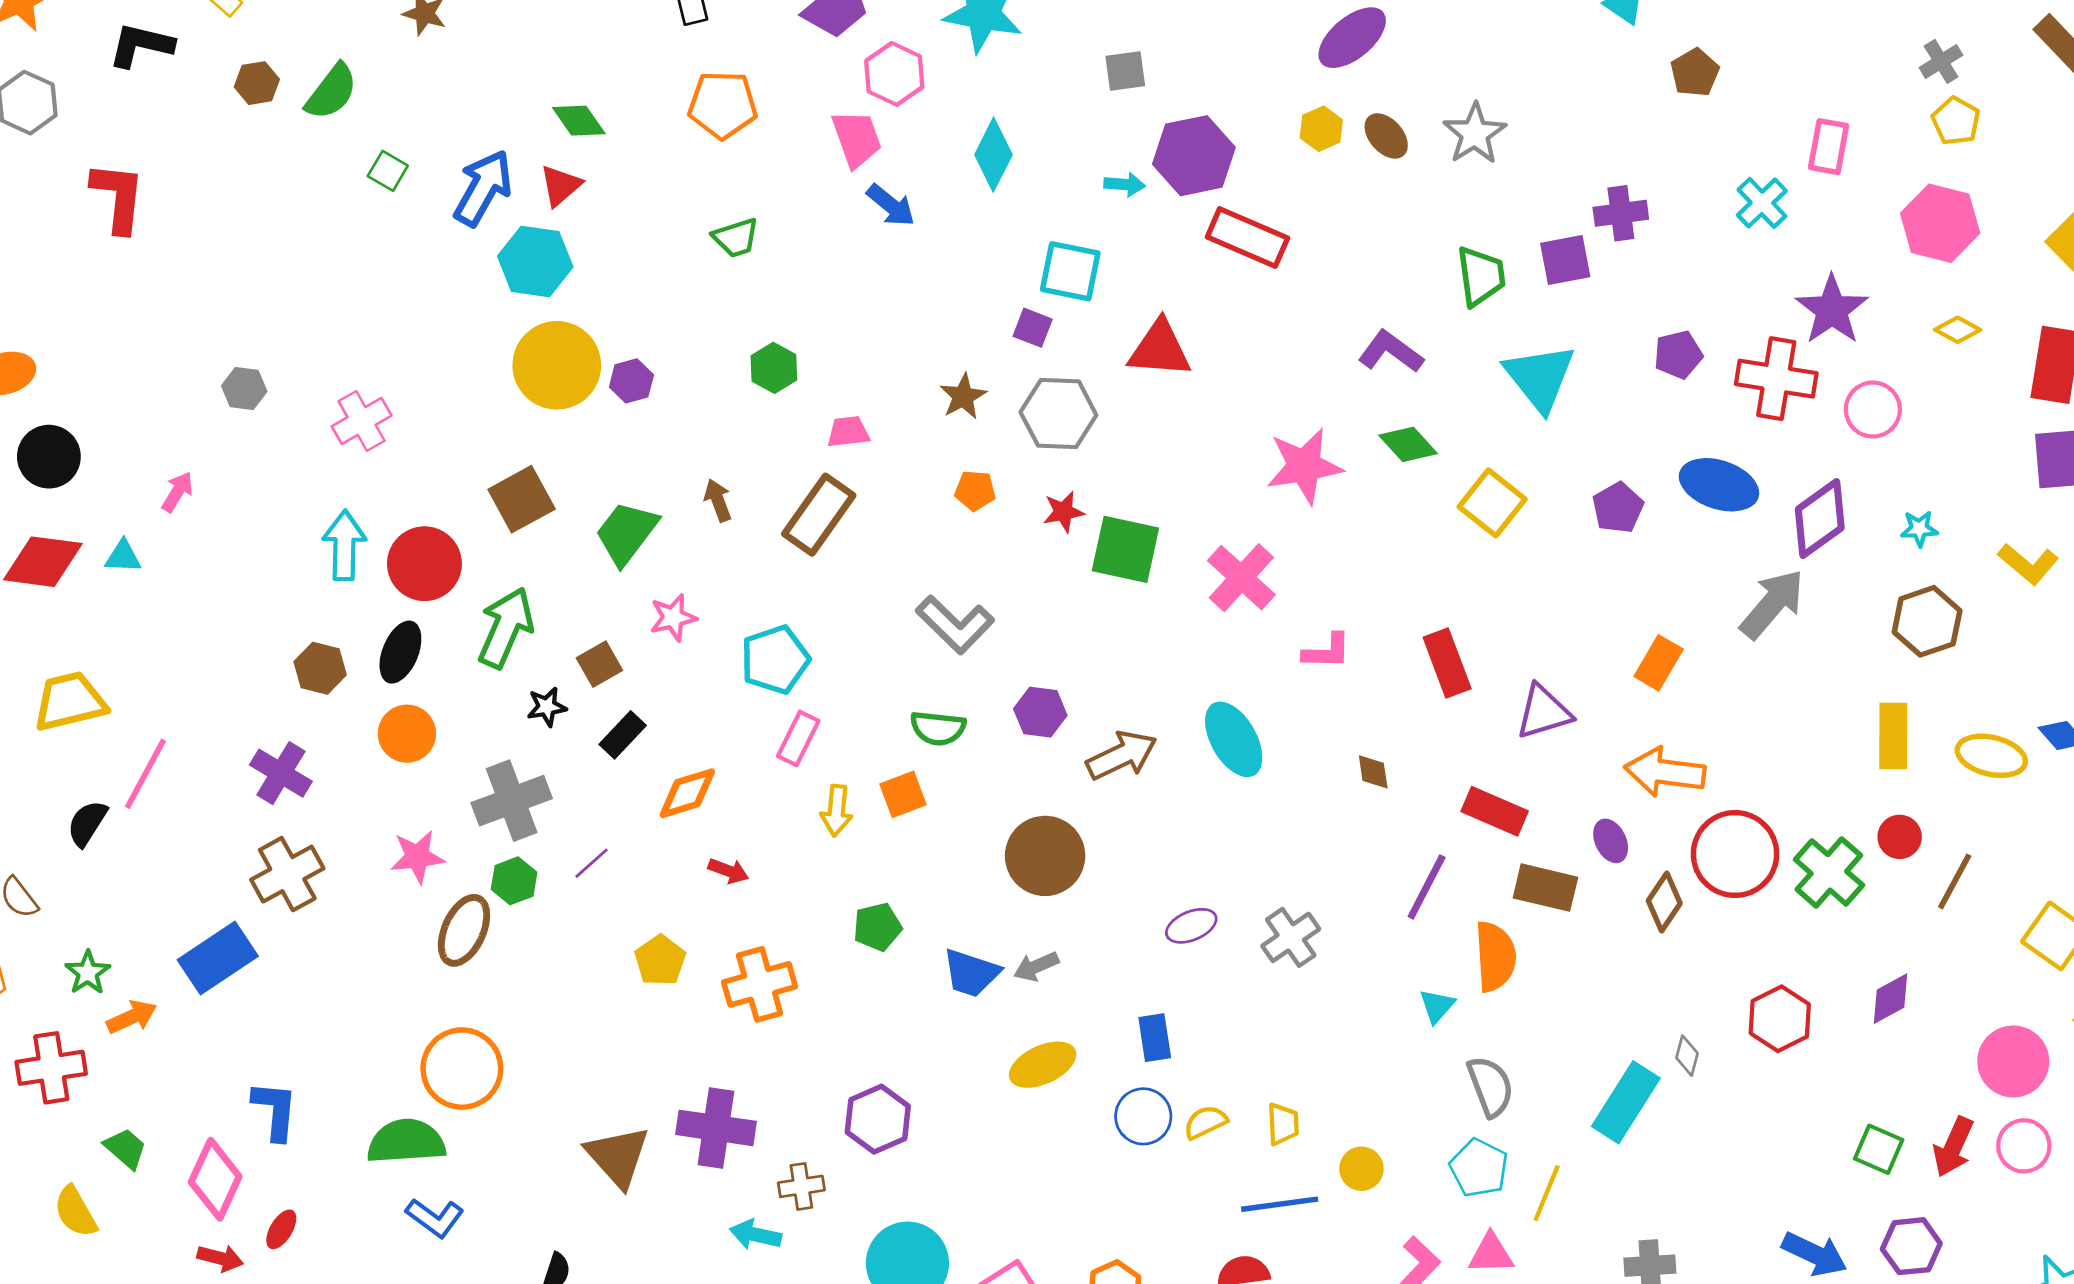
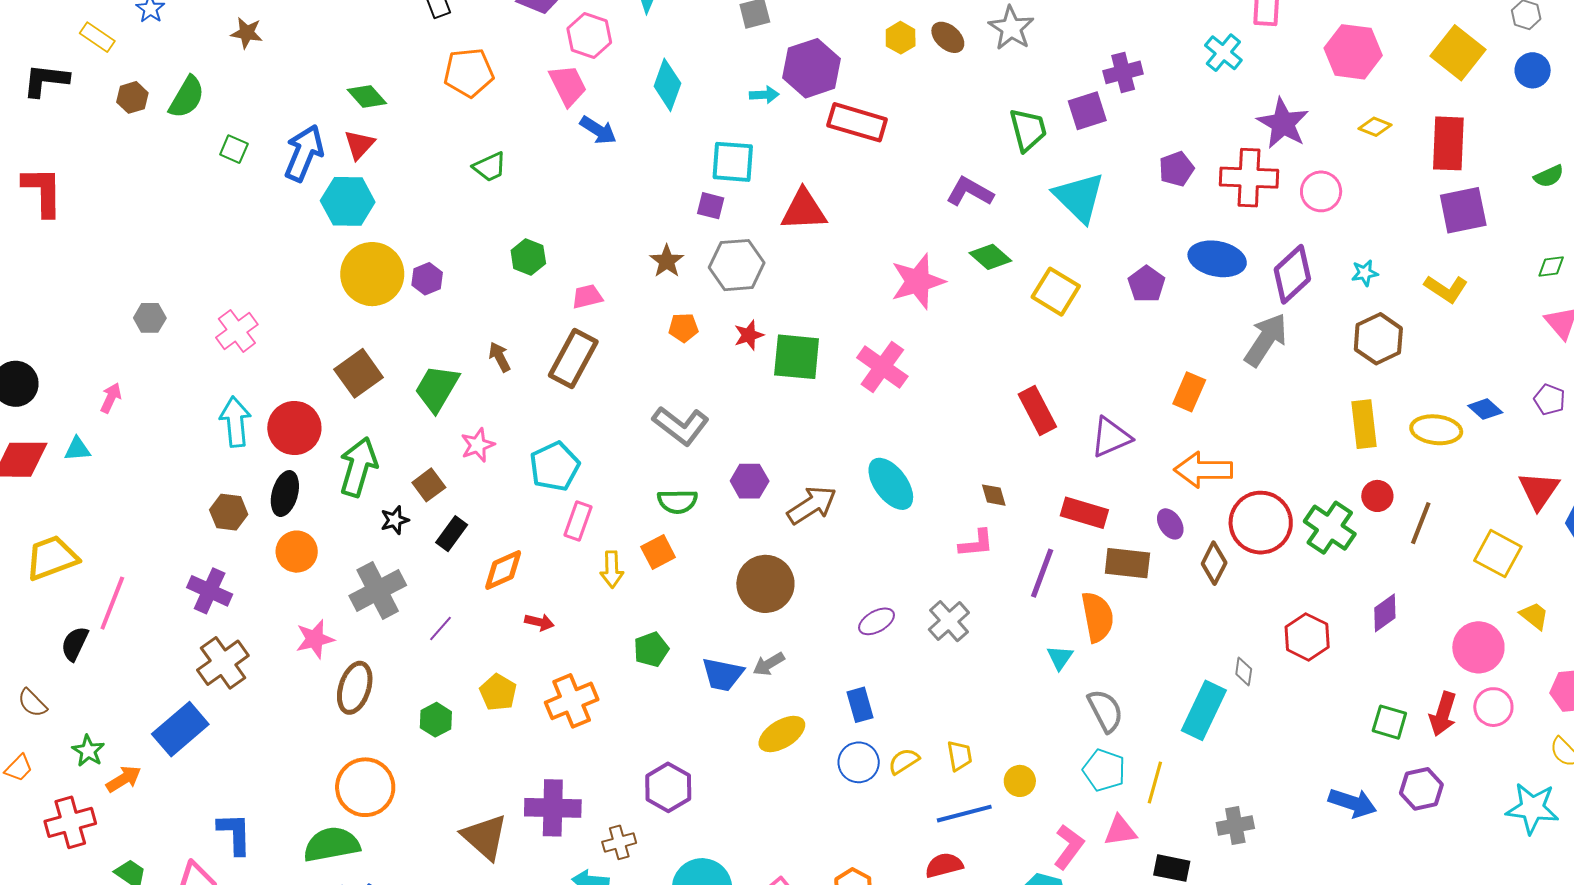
pink L-shape: (1327, 651) -> (976, 543), moved
green hexagon: (514, 881) -> (436, 720), moved

